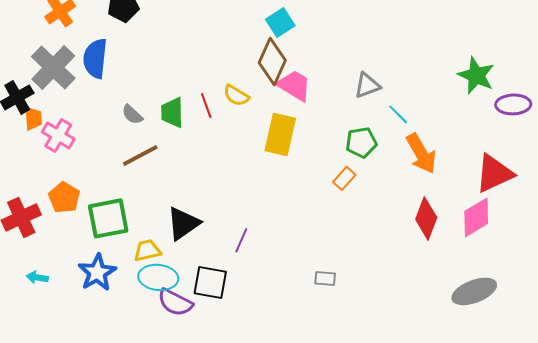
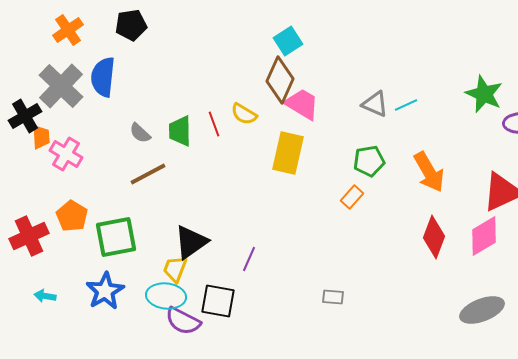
gray triangle: (367, 85) -> (375, 104), turned 44
cyan line: (398, 114) -> (406, 105), moved, turned -70
yellow trapezoid: (147, 250) -> (175, 269), moved, turned -56

